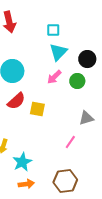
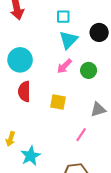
black circle: (87, 59) -> (99, 32), moved
red semicircle: (16, 101) -> (24, 91), turned 132
yellow square: (37, 109) -> (58, 102), moved

